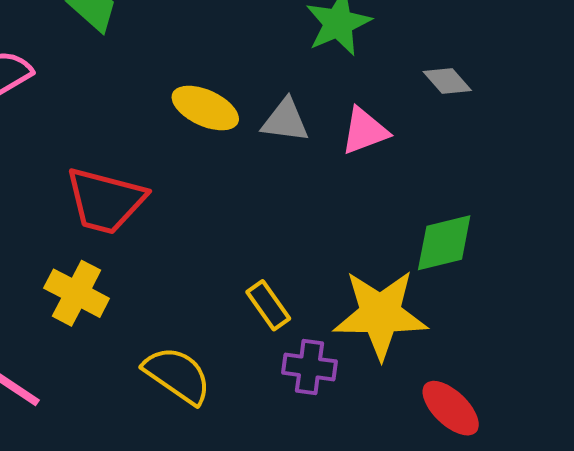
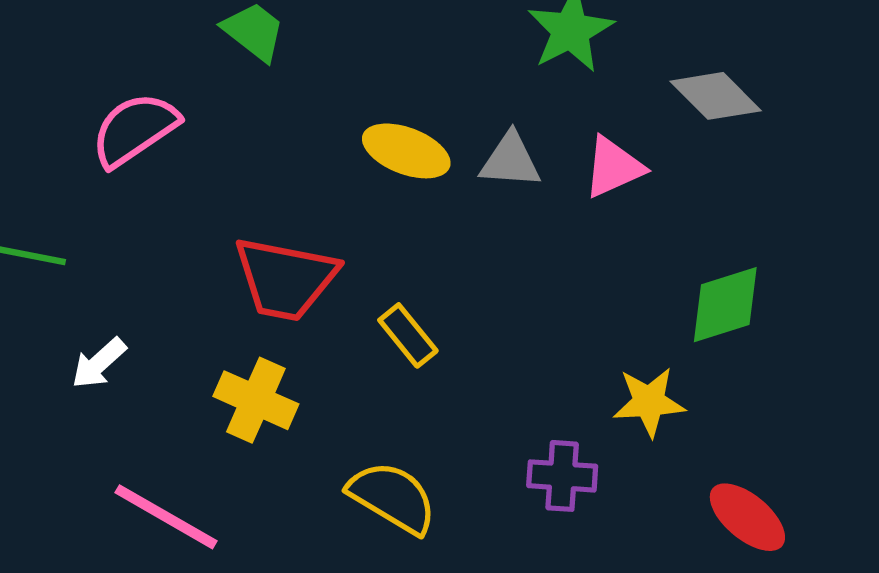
gray diamond: (447, 81) -> (716, 96), size x1.4
yellow rectangle: (268, 305) -> (408, 335), moved
yellow star: (380, 314) -> (649, 402), size x0.6

